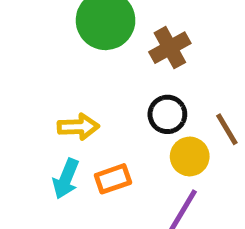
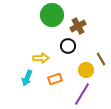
black circle: (167, 114) -> (68, 46), moved
cyan arrow: (66, 179) -> (27, 78), moved

